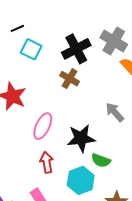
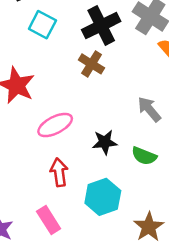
pink ellipse: (43, 126) -> (55, 125), turned 36
black star: (81, 138) -> (105, 142), size x0.7
green semicircle: (101, 160) -> (144, 156), moved

